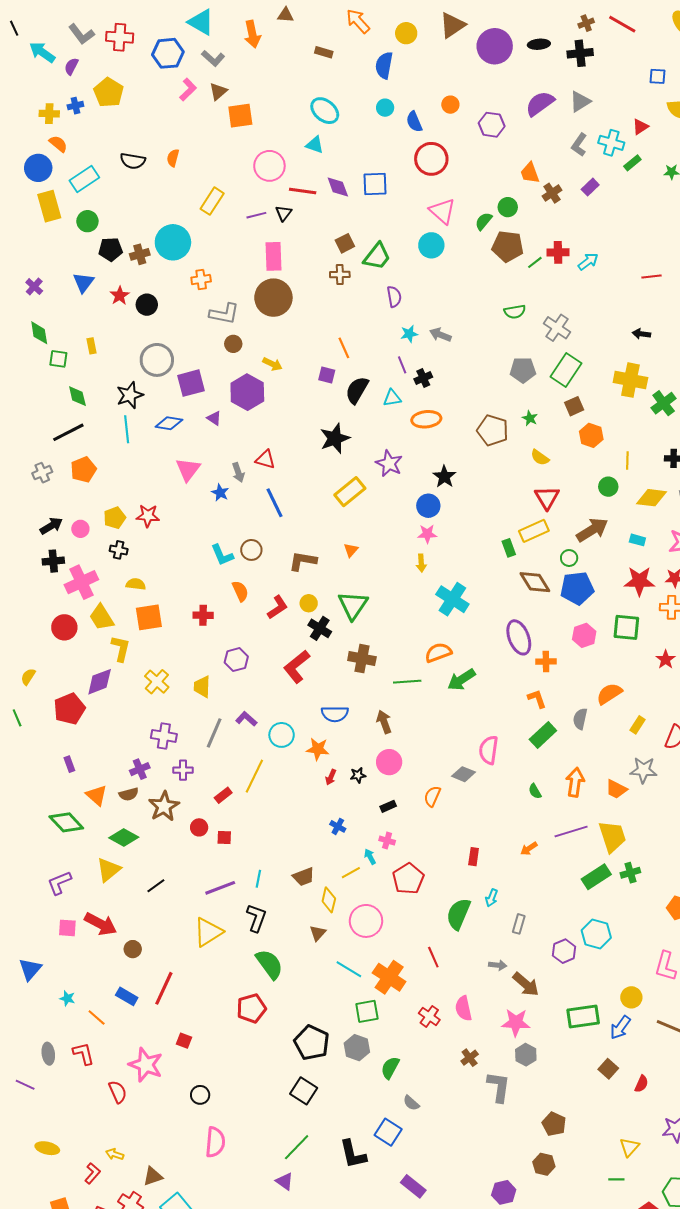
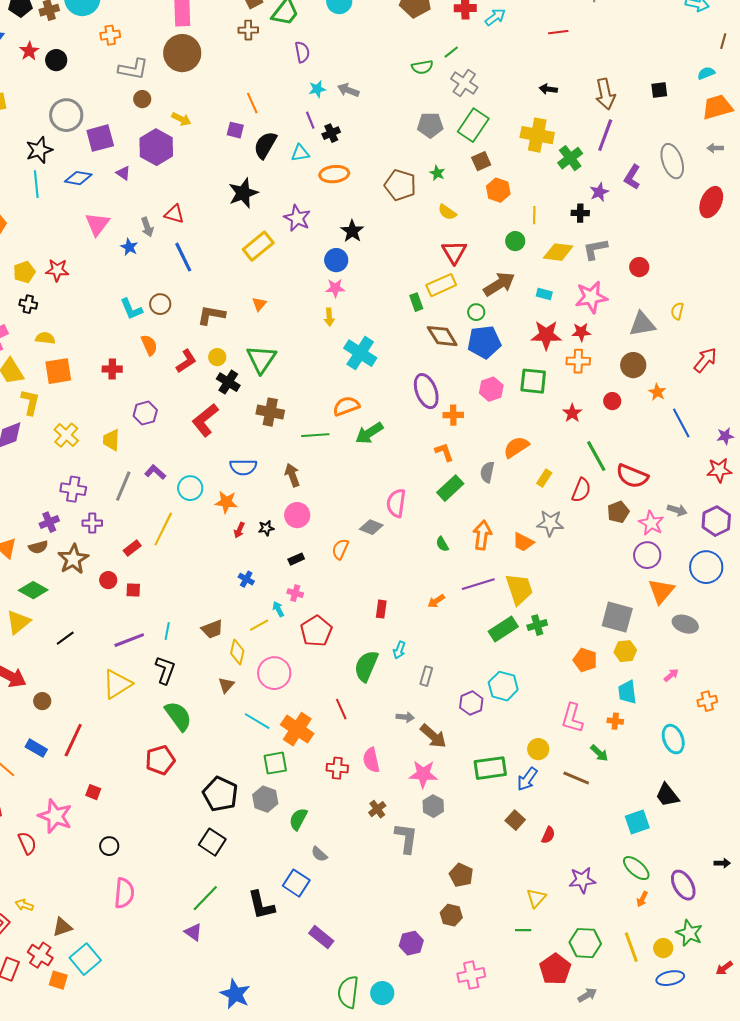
green line: (535, 262) -> (451, 52), moved
red cross: (429, 1016) -> (337, 768), turned -30

